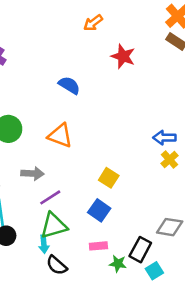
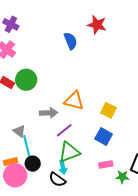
red star: (123, 56) -> (97, 25), moved
blue semicircle: (69, 85) -> (71, 41), turned 42
orange triangle: (60, 136) -> (74, 101), moved
black semicircle: (57, 265) -> (57, 180), moved

